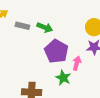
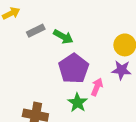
gray rectangle: (22, 26) -> (36, 31), turned -48

